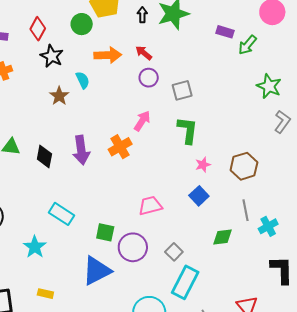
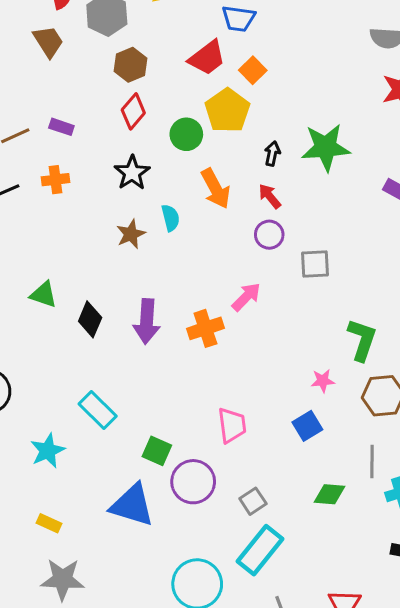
black arrow: (142, 15) -> (272, 154), moved
red diamond: (38, 29) -> (133, 111), moved
orange arrow: (108, 55) -> (216, 189), turned 52
green L-shape: (188, 130) -> (362, 340), moved
pink trapezoid: (150, 206) -> (232, 425), turned 85
blue triangle: (97, 271) -> (132, 505), turned 32

